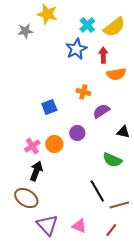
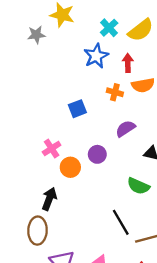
orange cross: (83, 92) -> (115, 92), moved
blue square: (49, 107) -> (77, 109), moved
pink cross: (32, 146) -> (52, 148), moved
brown ellipse: (26, 198) -> (38, 231), turned 60

